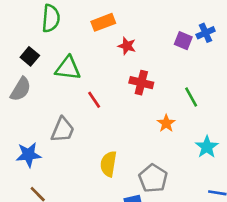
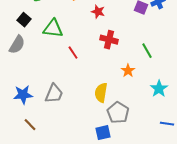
gray trapezoid: (63, 130) -> (54, 94), moved
yellow semicircle: (108, 164) -> (101, 93), moved

